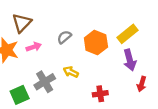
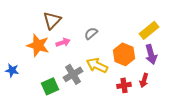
orange hexagon: (96, 43) -> (124, 54), moved
yellow arrow: (71, 72) -> (97, 65), size x1.5
red arrow: (142, 84) -> (144, 80), moved

